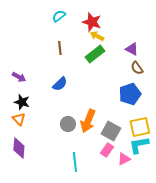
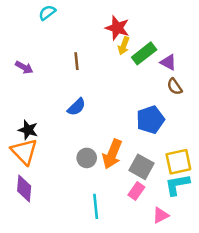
cyan semicircle: (59, 16) -> (47, 13), moved
yellow arrow: (97, 36) -> (124, 46), turned -96
green rectangle: (95, 54) -> (144, 53), moved
purple arrow: (19, 77) -> (24, 67), moved
blue pentagon: (130, 94) -> (150, 120), moved
orange triangle: (19, 119) -> (24, 152), size x1.6
pink triangle: (124, 159) -> (161, 215), moved

